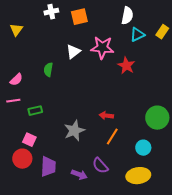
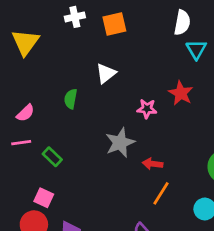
yellow triangle: (16, 30) -> (25, 42), size x1.5
cyan triangle: (137, 35) -> (196, 49), turned -35
pink star: (102, 48) -> (147, 109), moved, size x0.6
green rectangle: (35, 111) -> (52, 157), turned 56
gray star: (74, 131) -> (120, 143), moved

